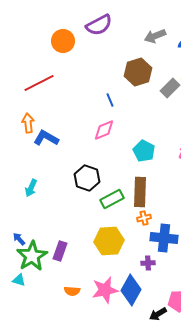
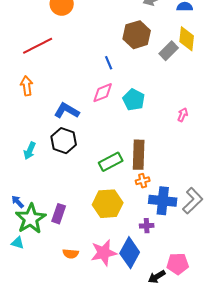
blue L-shape: (46, 138) -> (67, 111), moved
cyan pentagon: (144, 151) -> (134, 100), moved
black hexagon: (87, 178) -> (64, 141), moved

